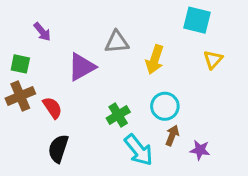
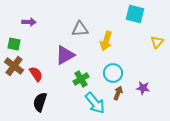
purple arrow: (42, 32) -> (29, 22), turned -48
yellow triangle: (213, 60) -> (157, 42), moved
purple triangle: (82, 67) -> (65, 55), moved
brown cross: (20, 96) -> (14, 66), turned -30
purple star: (200, 150) -> (143, 88), moved

